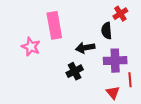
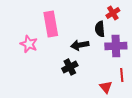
purple cross: (115, 61) -> (116, 46), moved

